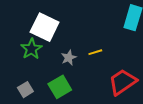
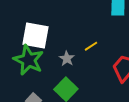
green star: (31, 49) -> (28, 60), size x1.4

